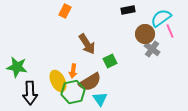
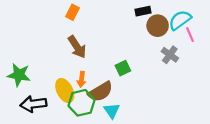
brown circle: (145, 34) -> (158, 26), moved
brown arrow: (87, 44) -> (77, 47), moved
black arrow: (30, 93) -> (33, 104), turned 85

